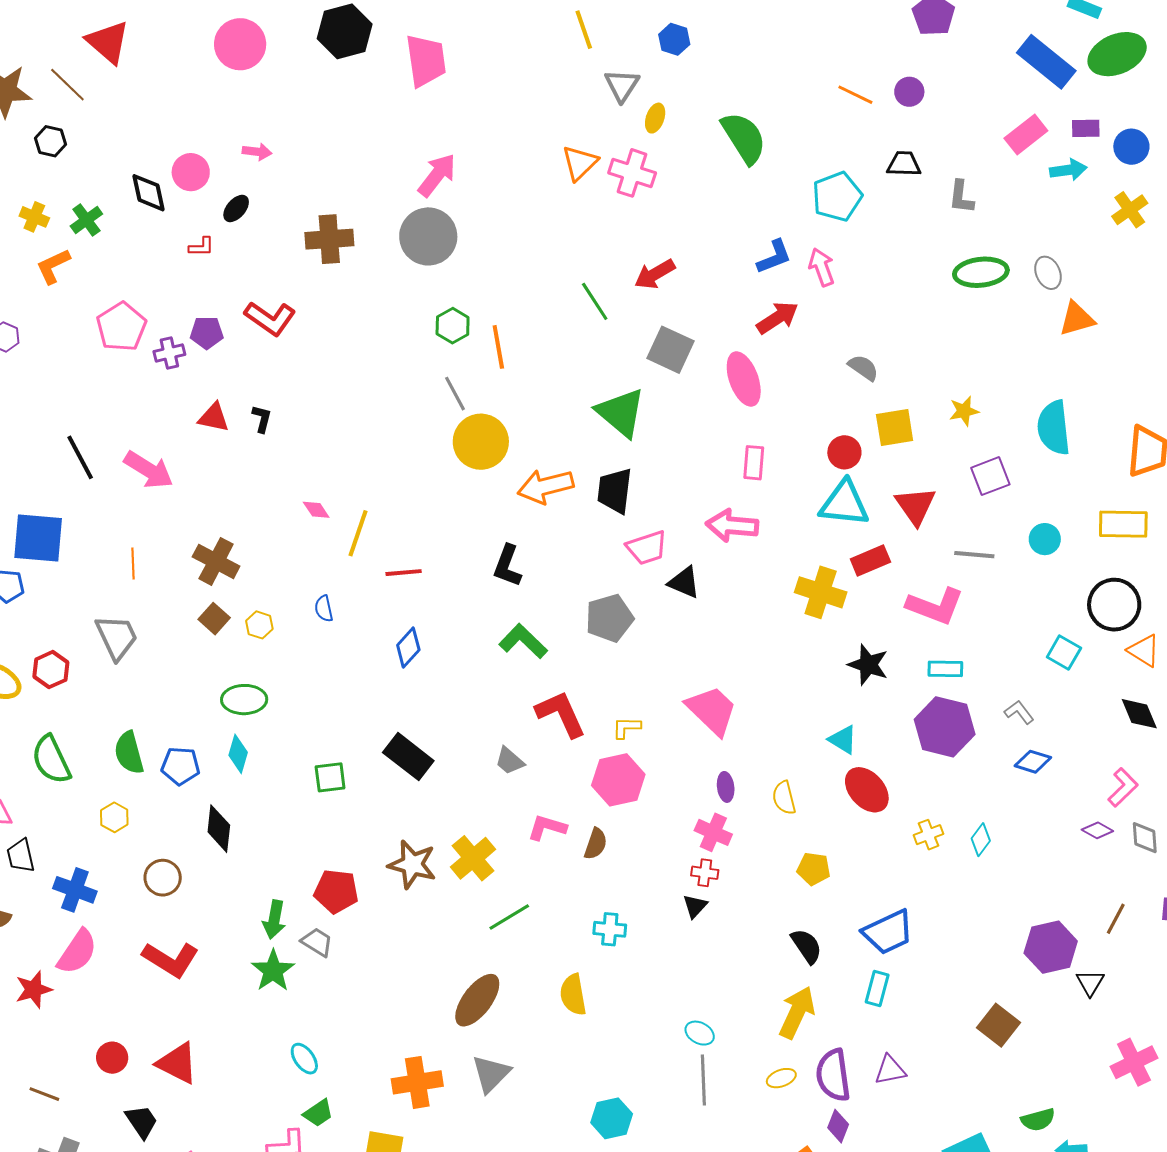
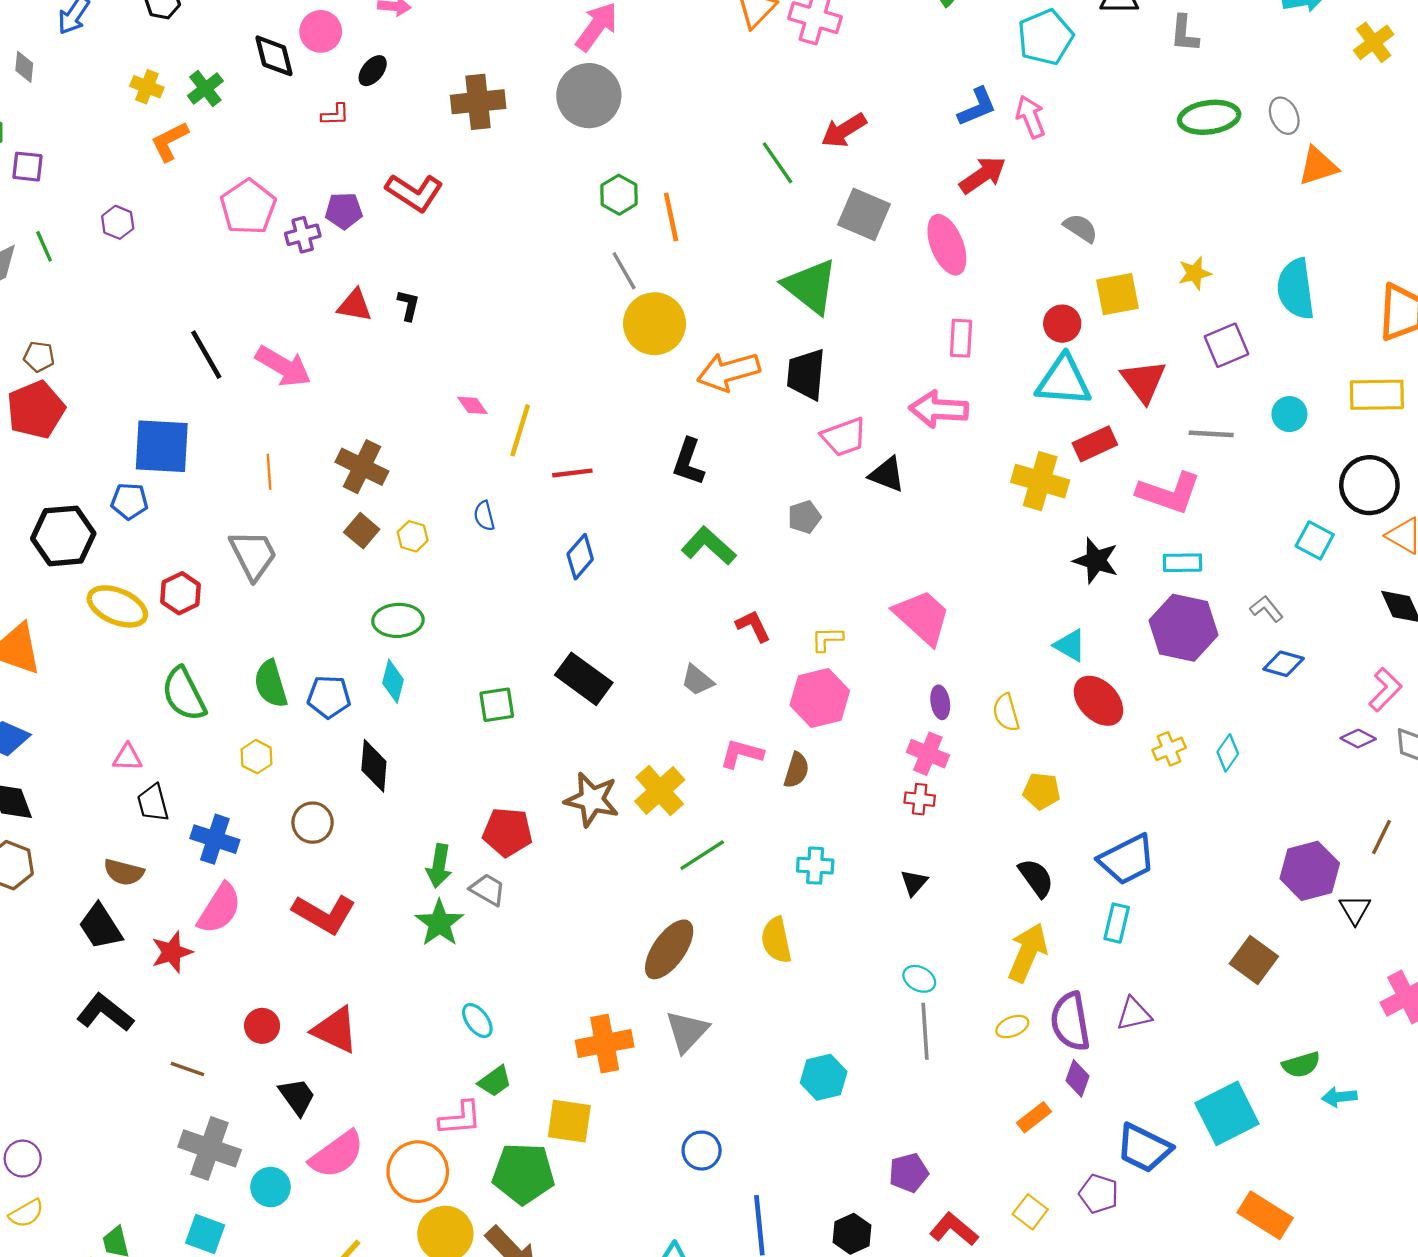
gray pentagon: (609, 618) -> (804, 517), size x0.6
red L-shape: (561, 714) -> (753, 626), size x0.6
black triangle: (695, 906) -> (914, 883), moved

